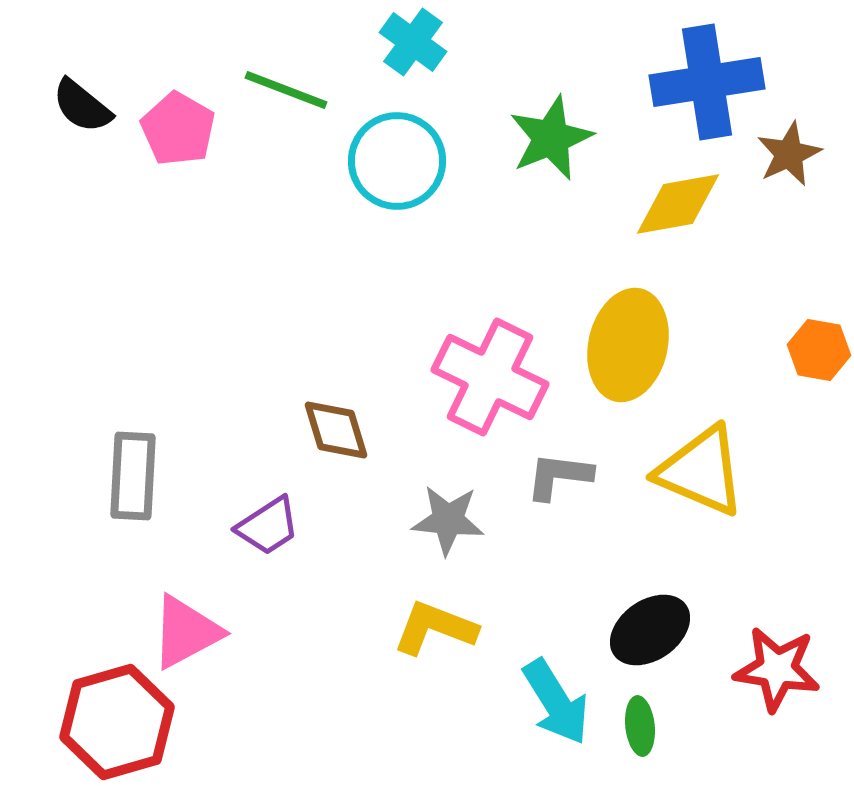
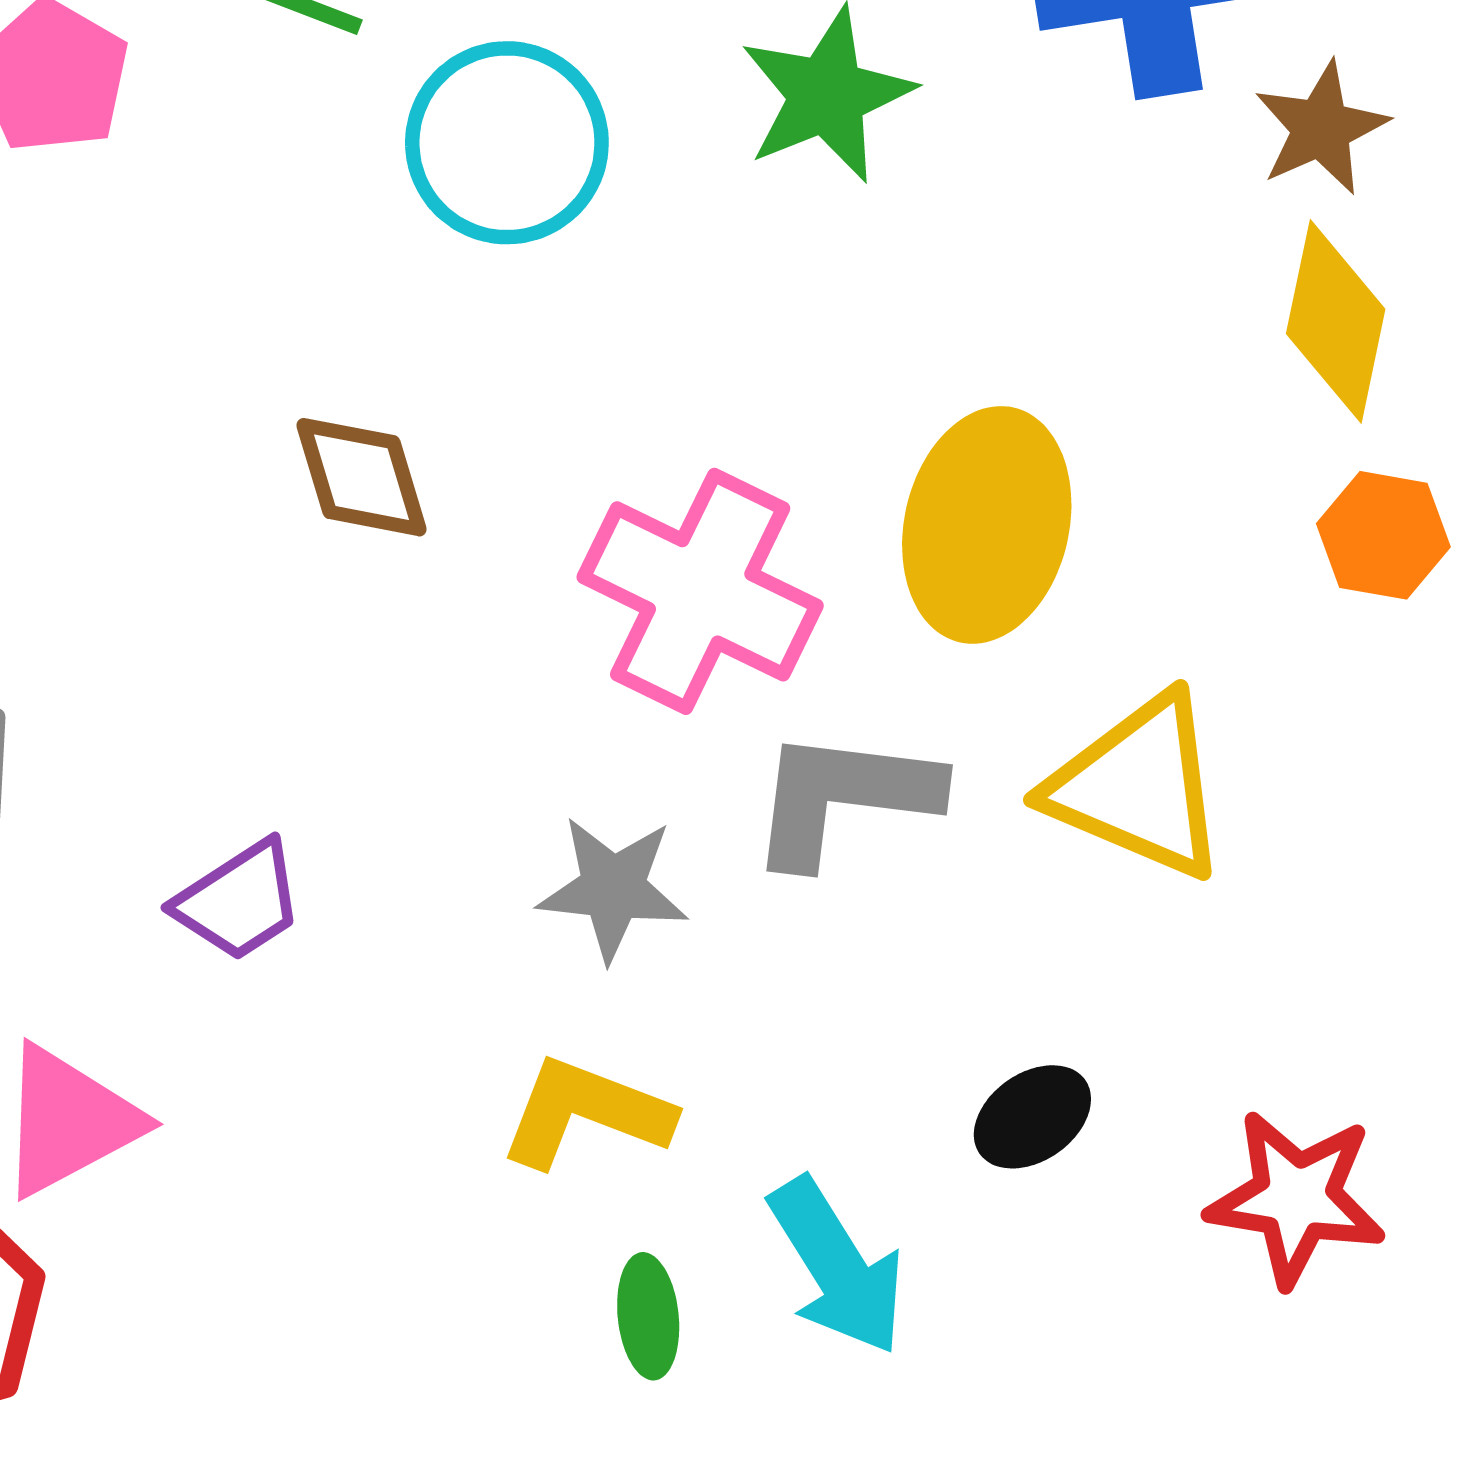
yellow diamond: (678, 204) -> (1336, 321), moved, turned -68
brown diamond: (336, 430) -> (362, 477), moved
gray L-shape: (559, 476) -> (843, 797), size x1.4
black ellipse: (650, 630) -> (1032, 1117), size x0.7
green ellipse: (640, 726) -> (648, 1316), moved

